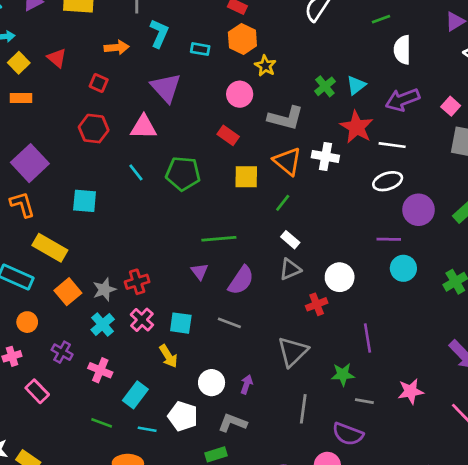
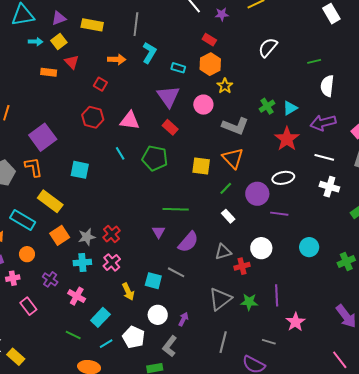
yellow square: (19, 63) -> (59, 42), moved
purple triangle: (166, 88) -> (168, 97), moved
orange rectangle: (21, 98) -> (49, 72), moved
red rectangle: (228, 135) -> (170, 127), moved
white line: (392, 145) -> (324, 157), moved
white cross: (325, 156) -> (329, 187), moved
white ellipse: (388, 181) -> (283, 178), moved
purple circle: (418, 210) -> (257, 194), moved
purple line: (389, 239) -> (279, 214), moved
gray triangle: (290, 269) -> (223, 252), moved
red cross: (137, 282) -> (112, 234), turned -30
cyan square: (181, 323) -> (153, 281), moved
cyan cross: (103, 325) -> (82, 263), turned 30
green star: (343, 374) -> (249, 302), moved
pink star: (411, 391) -> (295, 322), moved, turned -30
gray L-shape: (232, 423) -> (170, 346), turned -80
cyan line: (147, 429) -> (106, 344), turned -48

